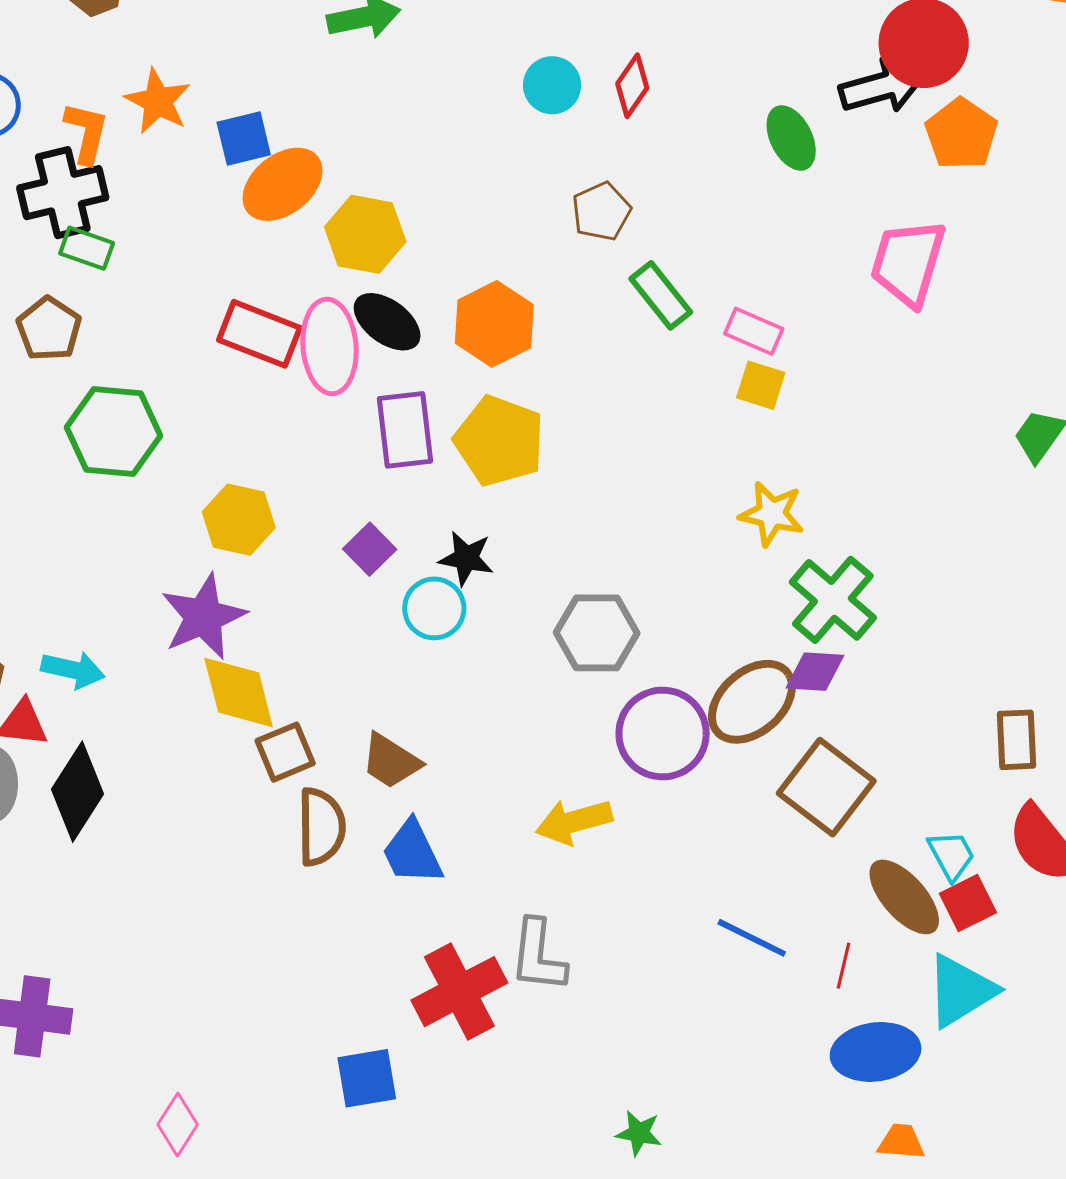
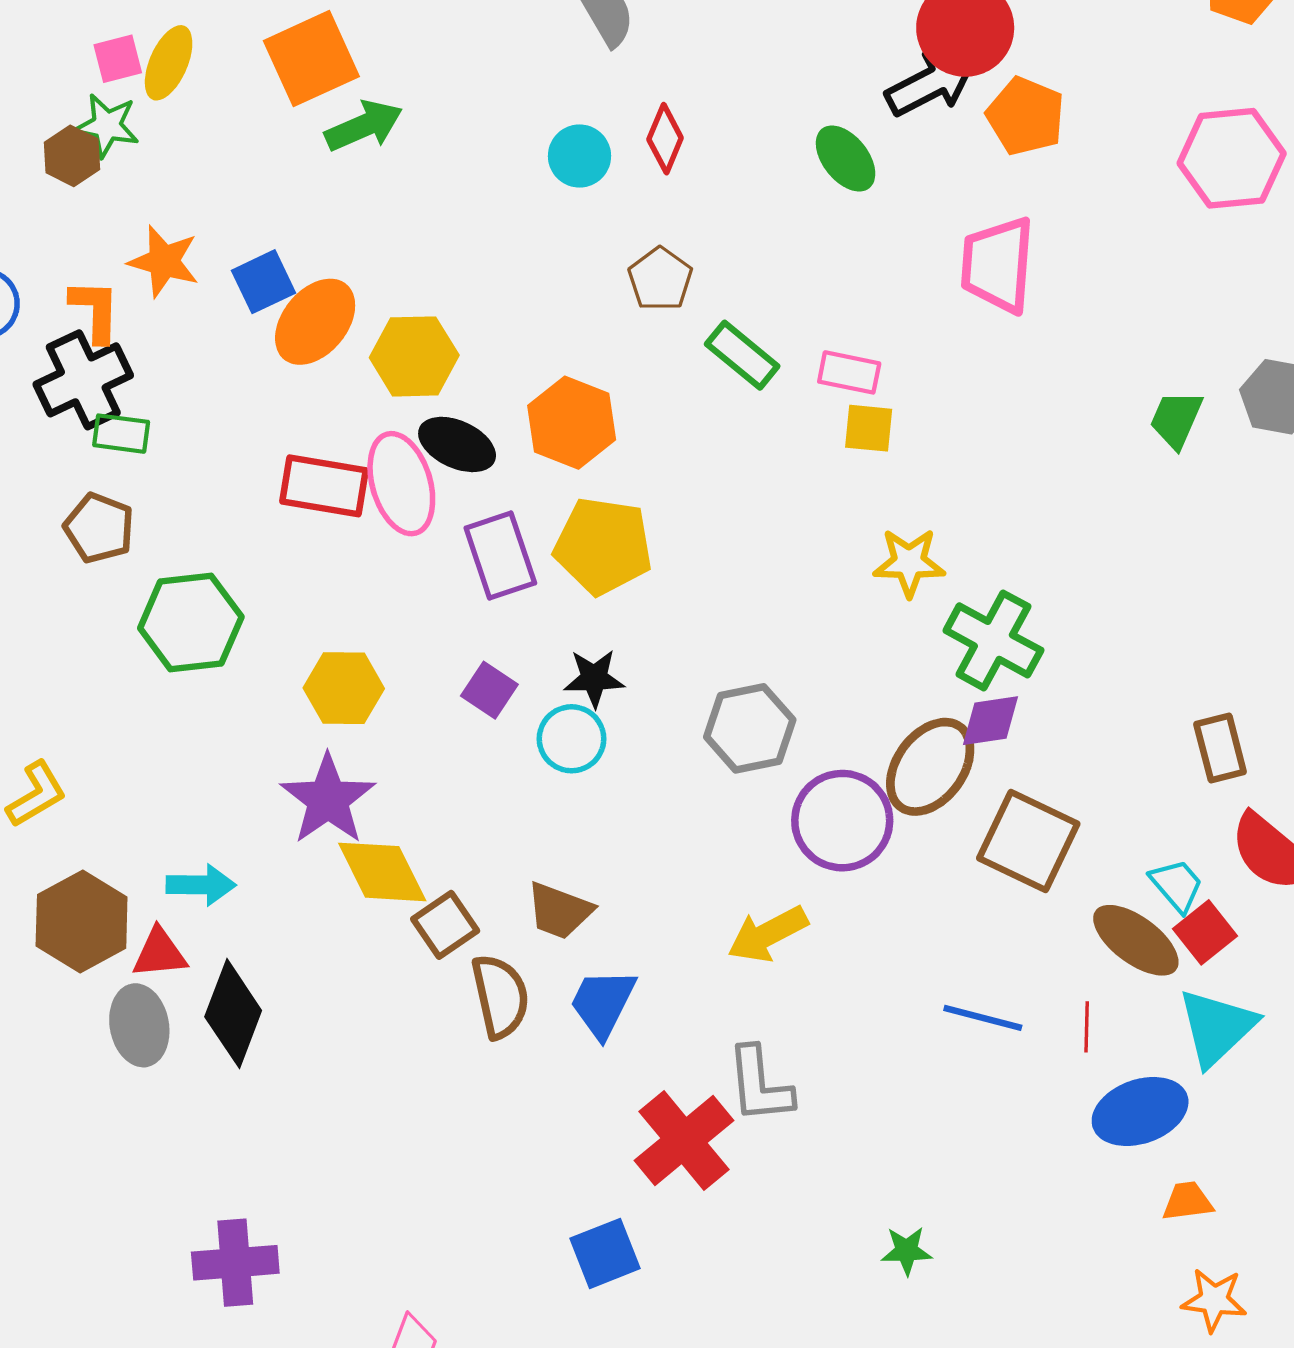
blue trapezoid: (412, 852) -> (603, 1003), turned 64

